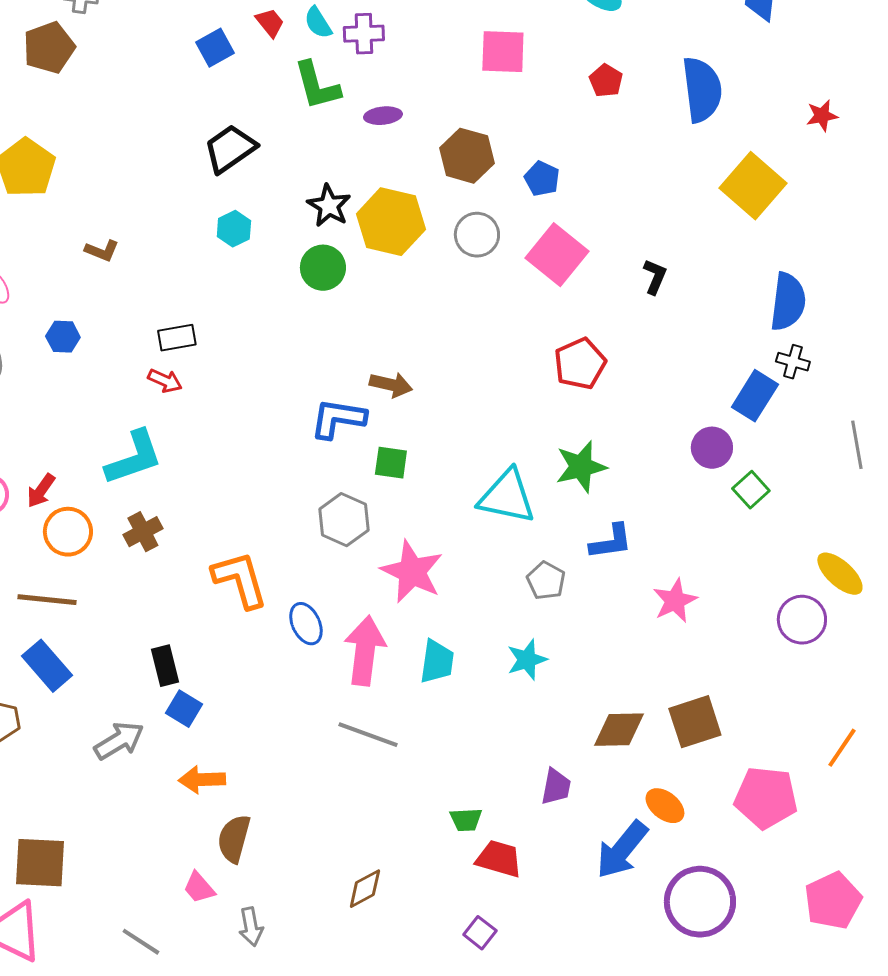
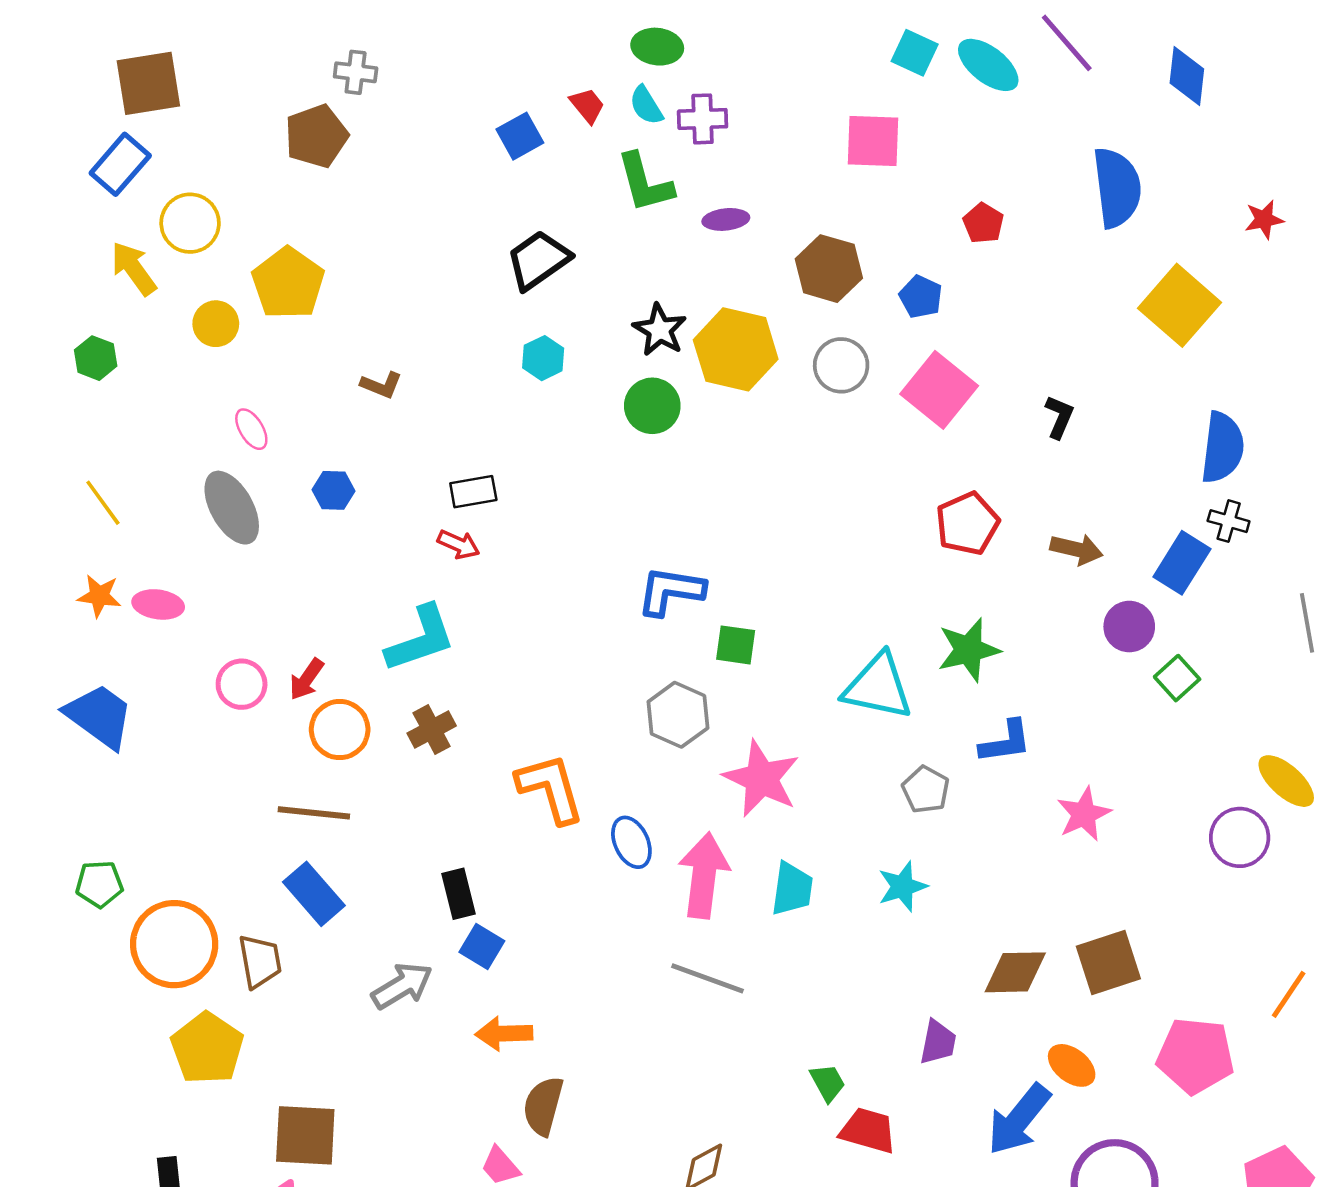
red pentagon: (606, 81) -> (983, 223), moved
brown arrow: (391, 385) -> (1077, 549), moved
green trapezoid: (466, 820) -> (828, 1083), turned -116

